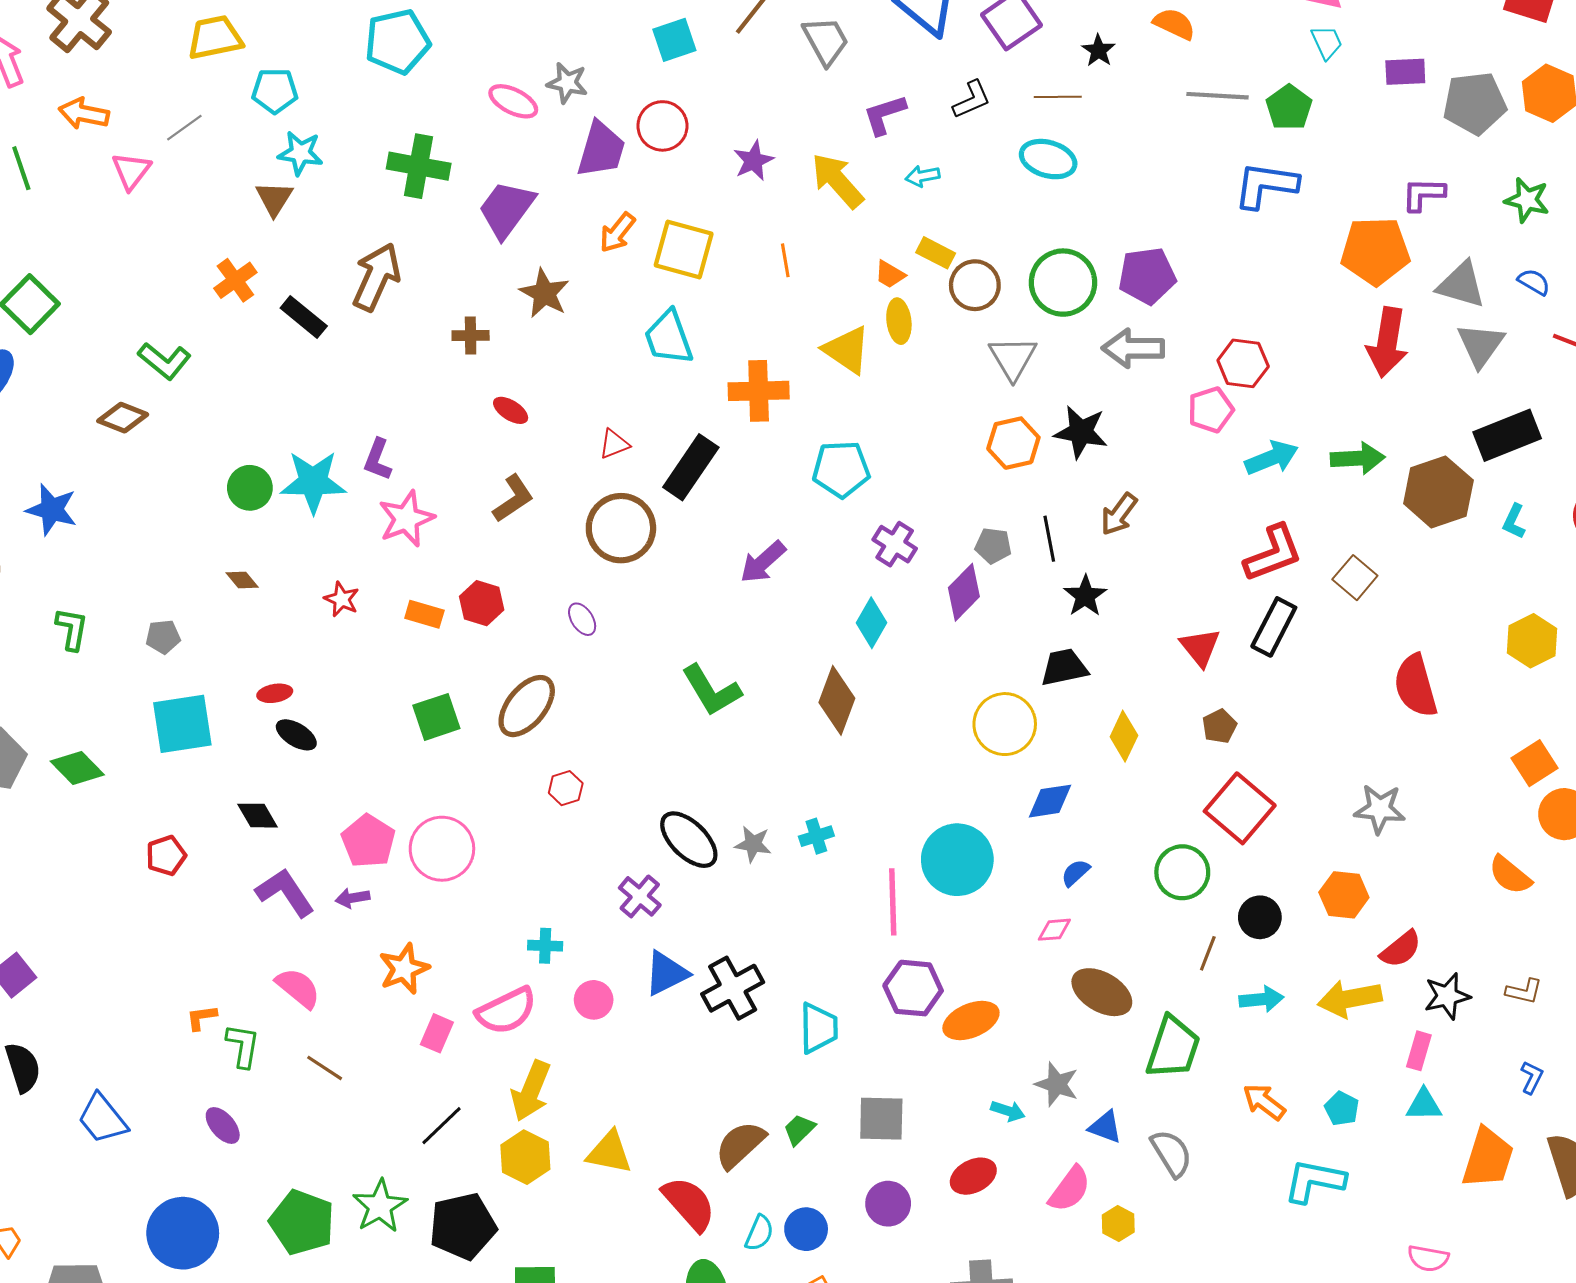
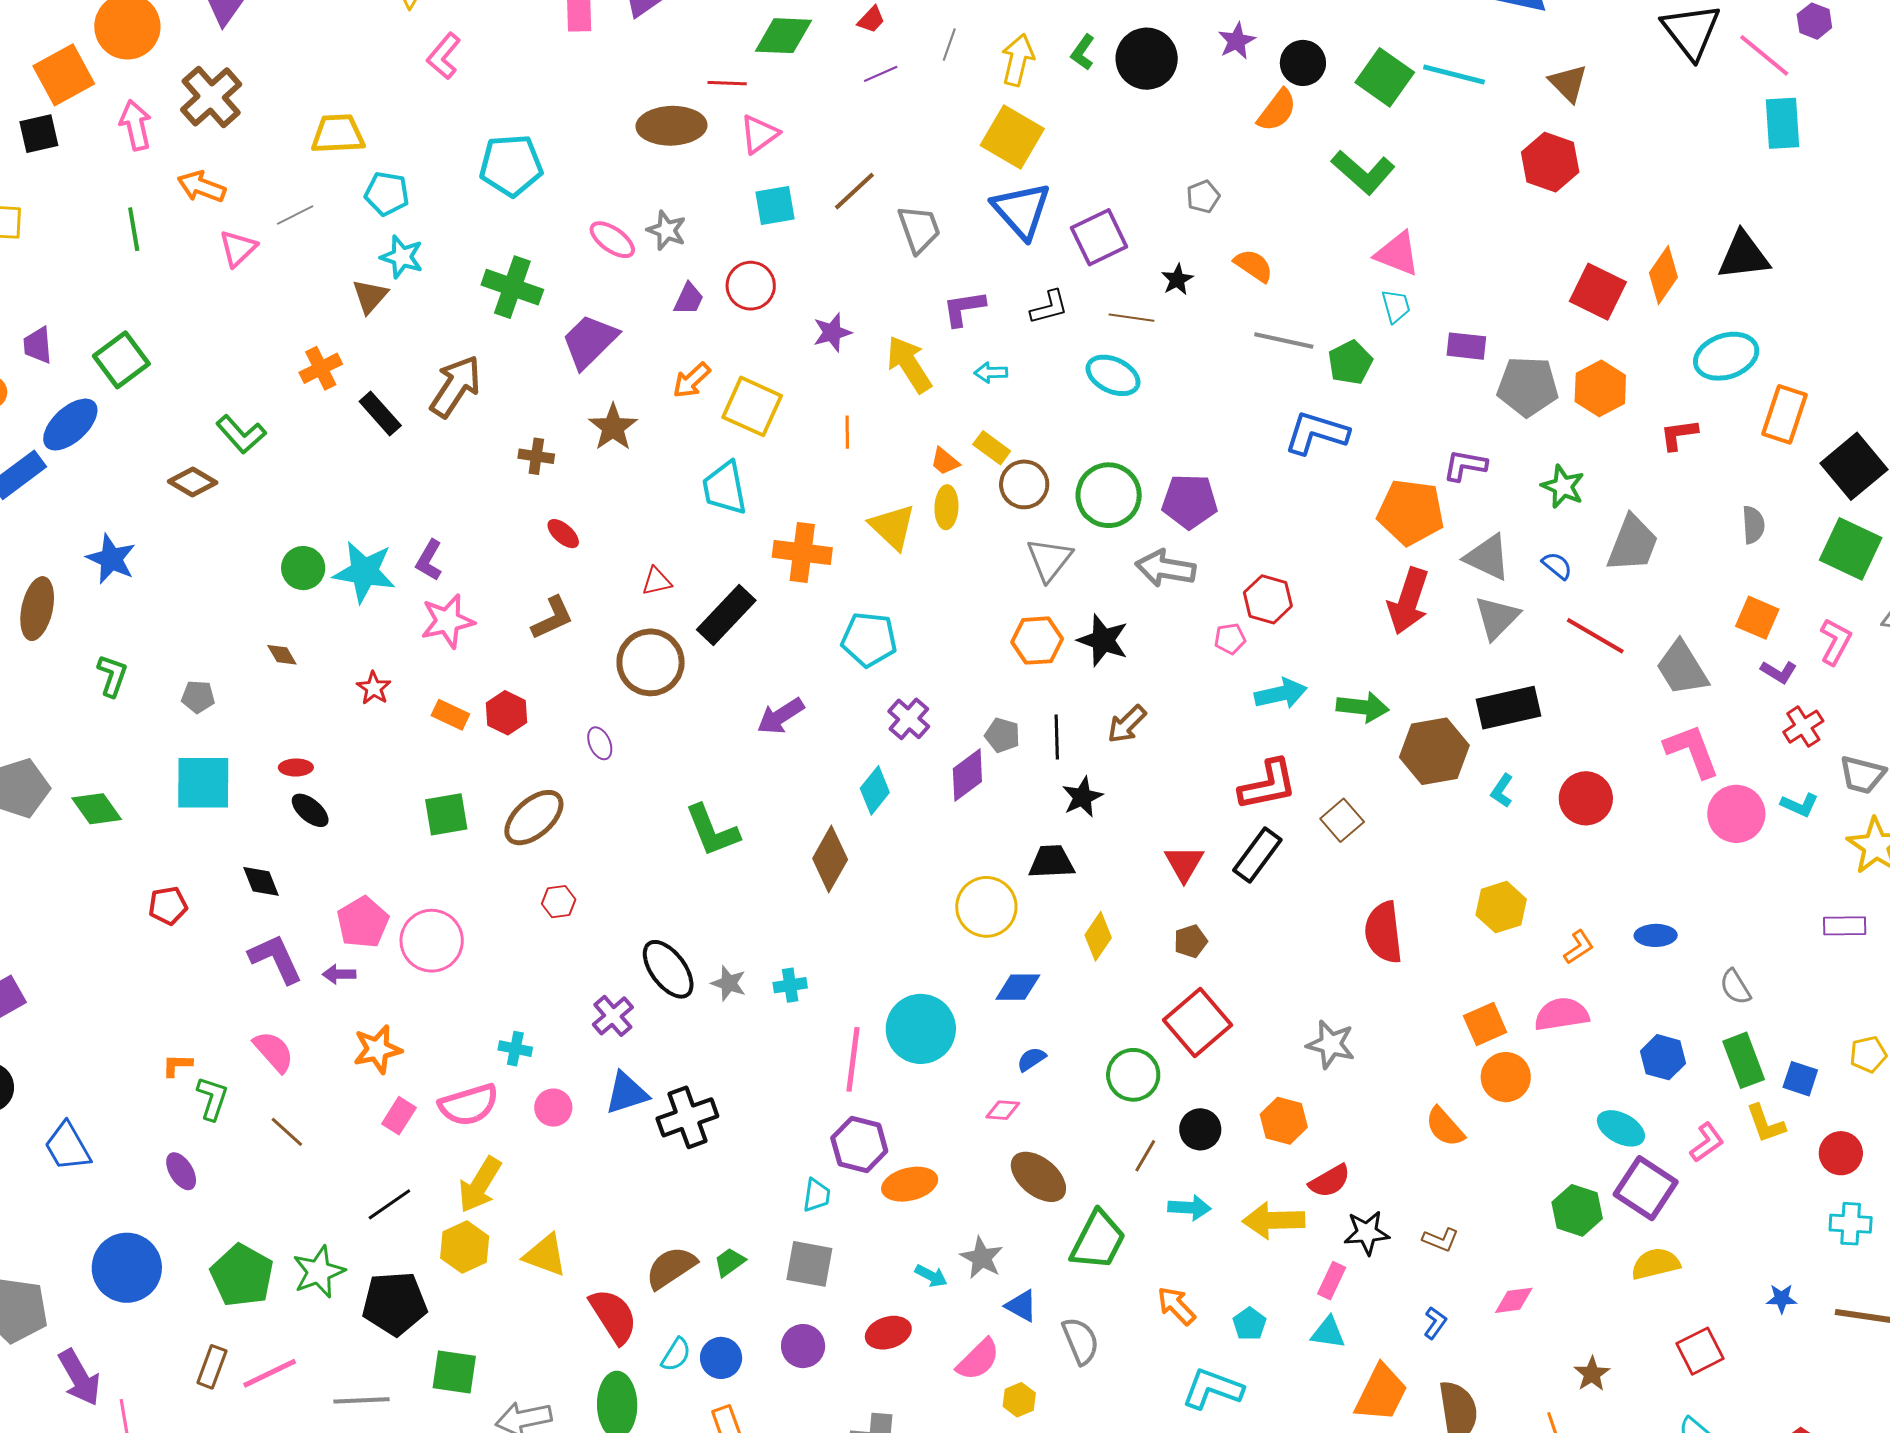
purple trapezoid: (601, 149) -> (689, 299), size x0.6
pink pentagon: (1211, 410) -> (1230, 639), size x0.7
cyan trapezoid: (819, 1028) -> (817, 1195), moved, size x0.7

